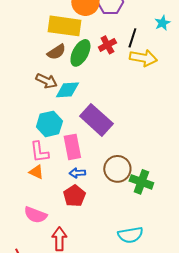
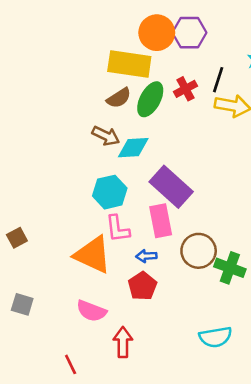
pink rectangle: (72, 147) -> (161, 221), moved
pink L-shape: (39, 152) -> (118, 229), moved
orange triangle: (36, 172) -> (93, 255), size x2.0

